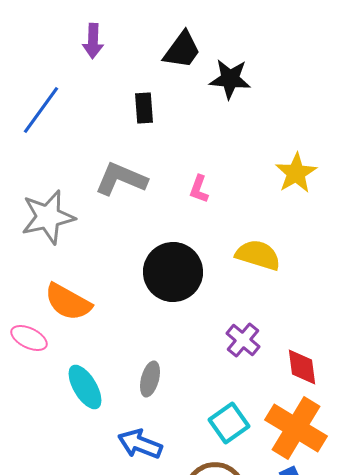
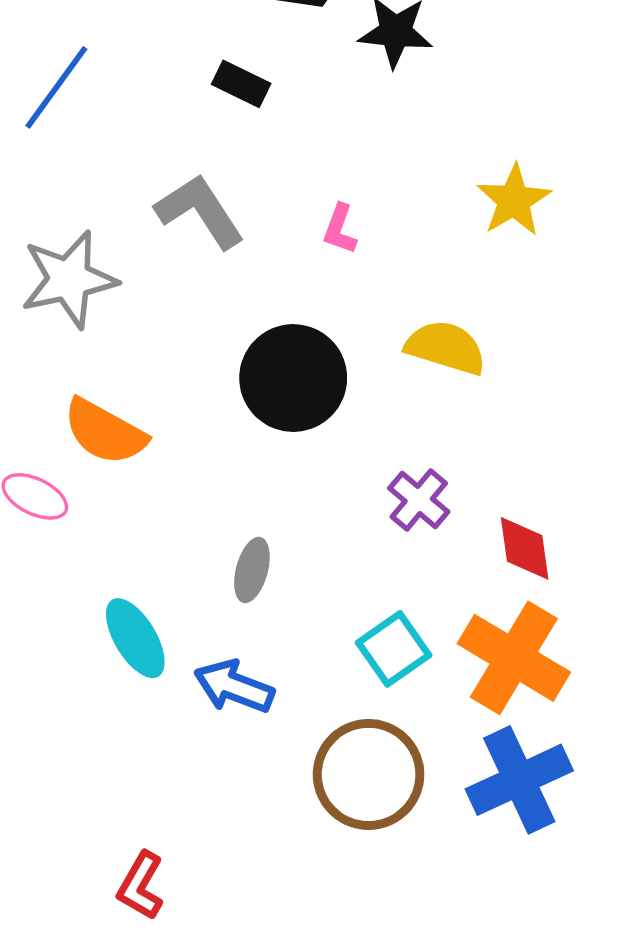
black rectangle: (144, 108) -> (241, 84), turned -60
gray L-shape: (121, 179) -> (200, 211), turned 34
cyan ellipse: (85, 387) -> (135, 638), moved

